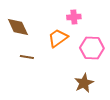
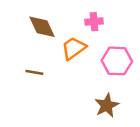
brown diamond: (18, 27) -> (42, 27), moved

